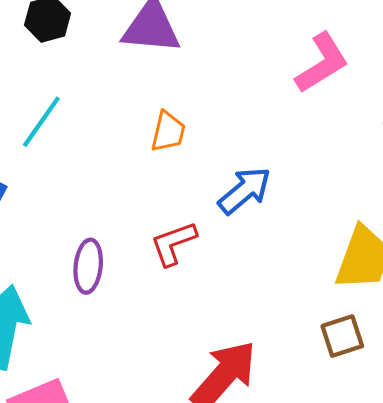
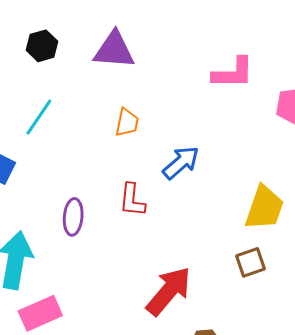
pink L-shape: (322, 63) -> (233, 73), turned 33
red L-shape: (173, 243) -> (132, 200), turned -63

